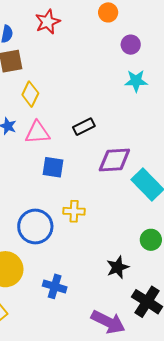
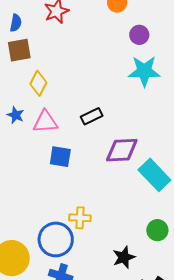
cyan star: (136, 81) -> (144, 71), size x1.4
yellow cross: (74, 211) -> (80, 218), moved
blue circle: (35, 227) -> (56, 239), moved

